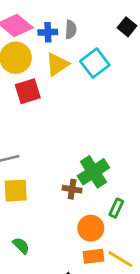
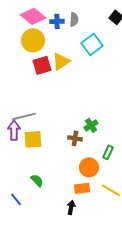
yellow triangle: (57, 64) -> (61, 61), moved
green cross: (93, 172) -> (91, 125), size x0.6
orange rectangle: (93, 256) -> (82, 188), moved

